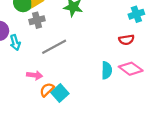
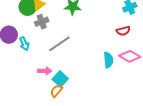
orange semicircle: (47, 90) -> (56, 91), moved
cyan square: (60, 93) -> (60, 79), moved

